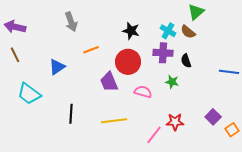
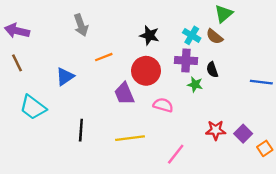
green star: (172, 82) -> (195, 84), moved
red star: (175, 122) -> (216, 130), moved

